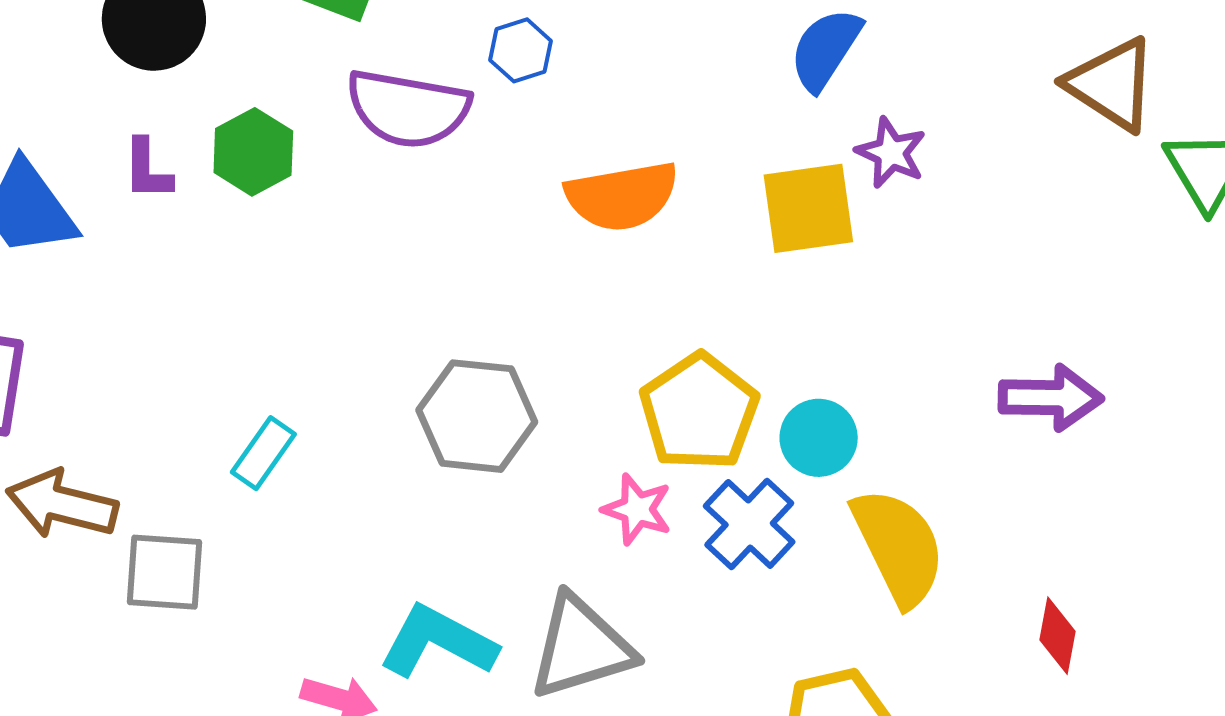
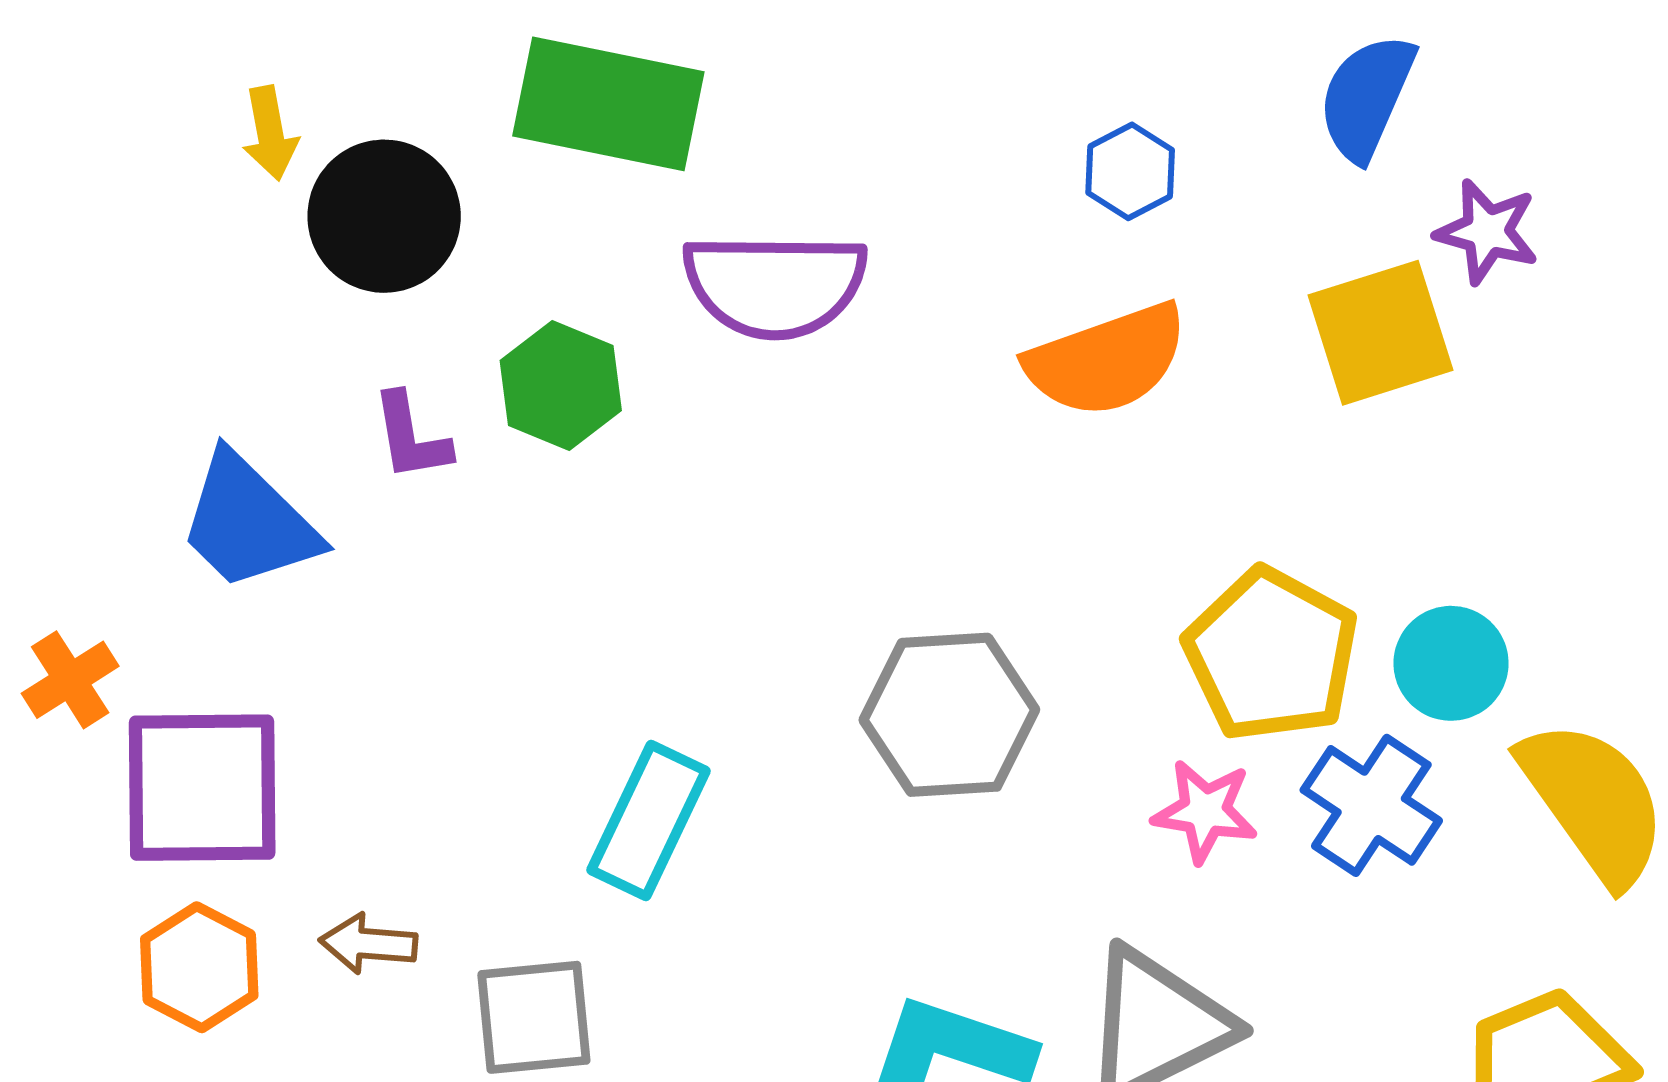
blue hexagon: (520, 50) -> (1130, 171), moved
cyan rectangle: (263, 453) -> (648, 821), size x1.4
brown arrow: (62, 504) -> (368, 944), size x0.6

